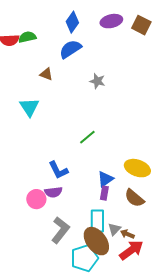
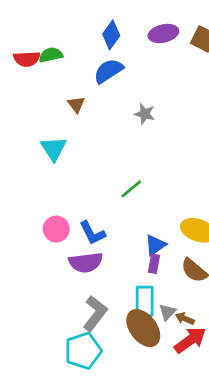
brown triangle: (46, 74) -> (76, 104), turned 32
purple semicircle: (53, 192) -> (86, 262), size x1.4
pink circle: (36, 199) -> (56, 229), moved
cyan pentagon: (84, 258) -> (83, 351), moved

